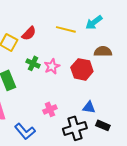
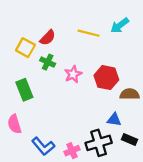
brown semicircle: (103, 51) -> (130, 94), moved
green cross: (33, 63) -> (48, 62), moved
pink cross: (50, 109) -> (72, 151), moved

